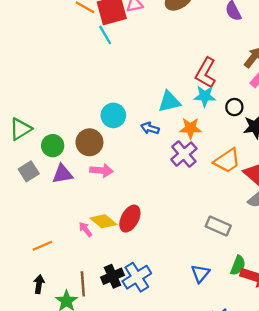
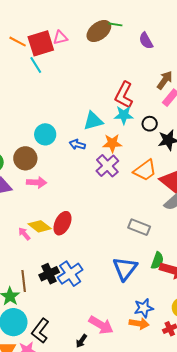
blue triangle: (200, 273) -> (125, 269), size x1.5

